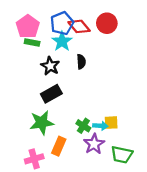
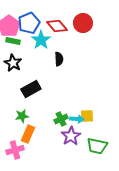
blue pentagon: (62, 23) -> (29, 23), moved
black star: (50, 66) -> (13, 63), moved
green star: (42, 123) -> (22, 116), size x0.6
green cross: (83, 126) -> (61, 119), turned 32
orange rectangle: (59, 146) -> (28, 134), moved

